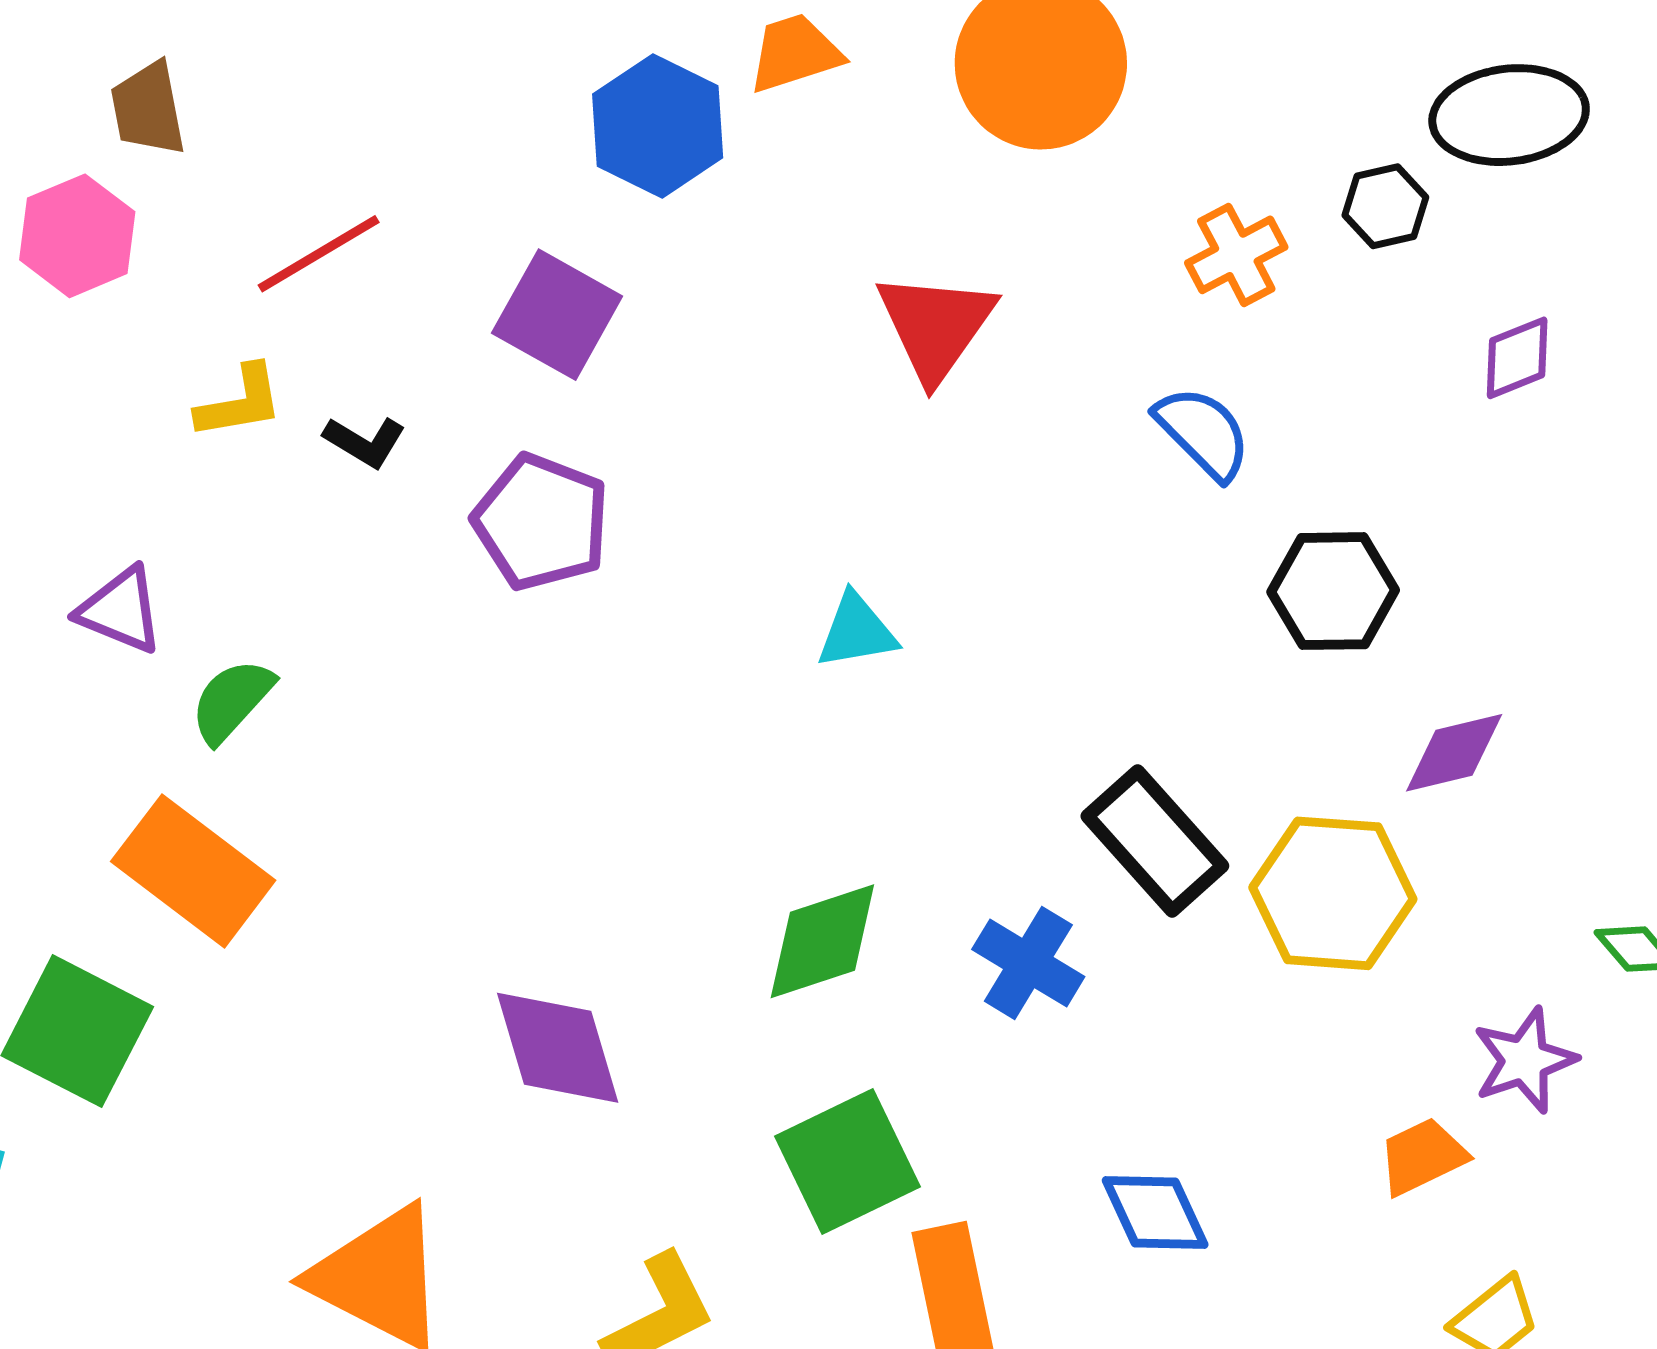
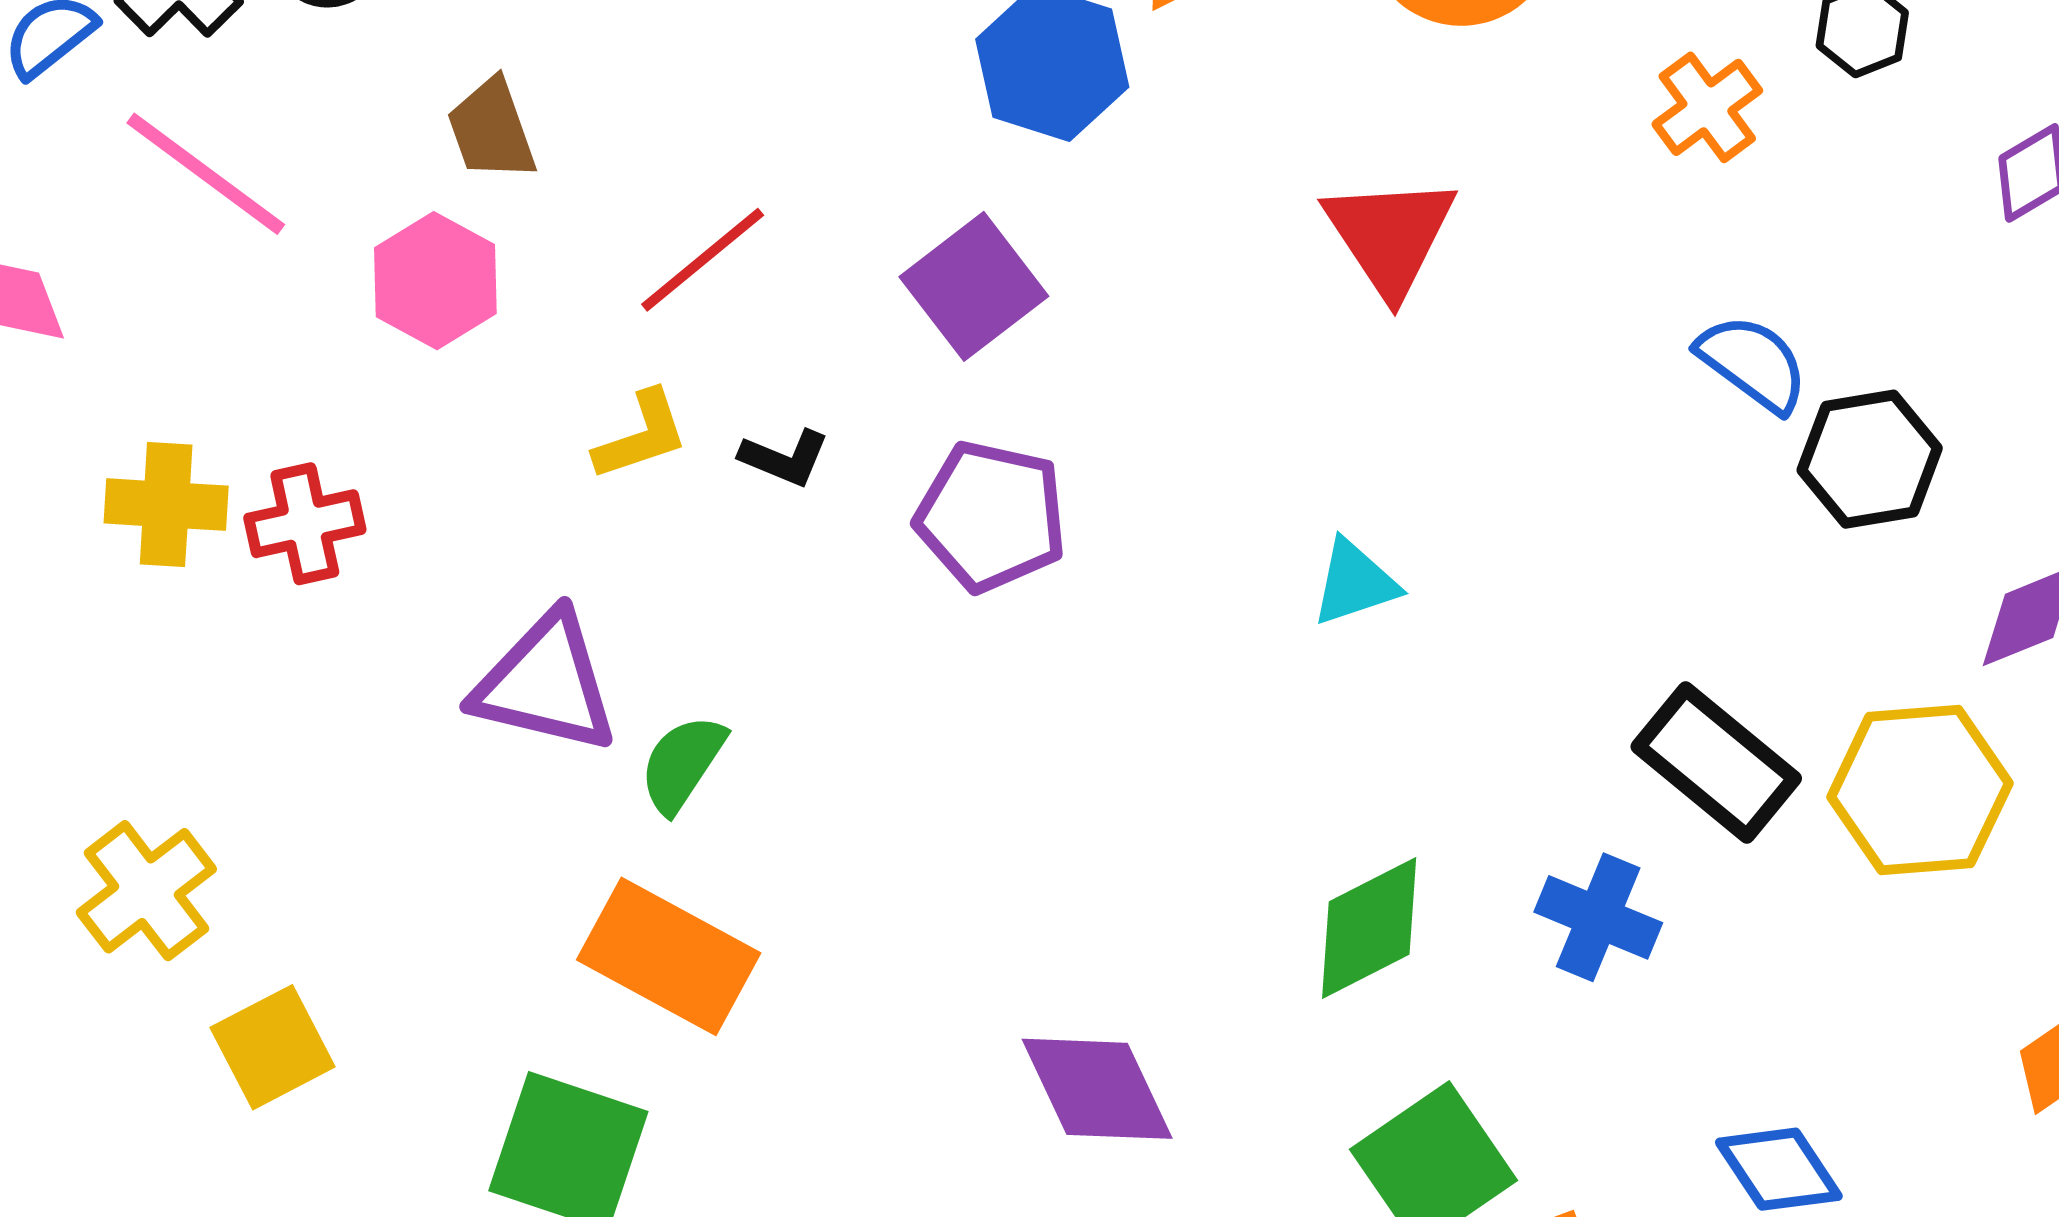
purple square: (557, 315) -> (974, 286), turned 32
blue semicircle: (1203, 433) -> (1753, 363), moved
purple triangle: (121, 610) -> (545, 683), size x1.5

